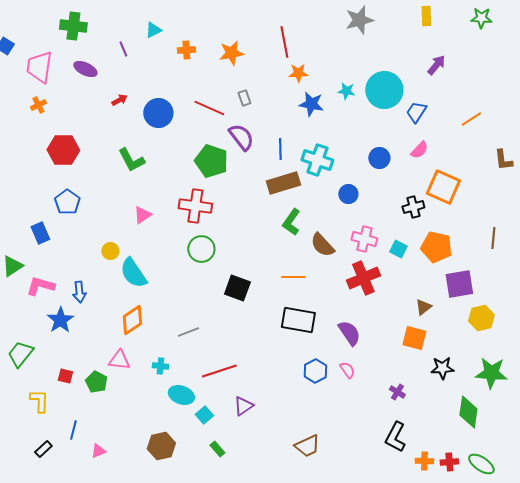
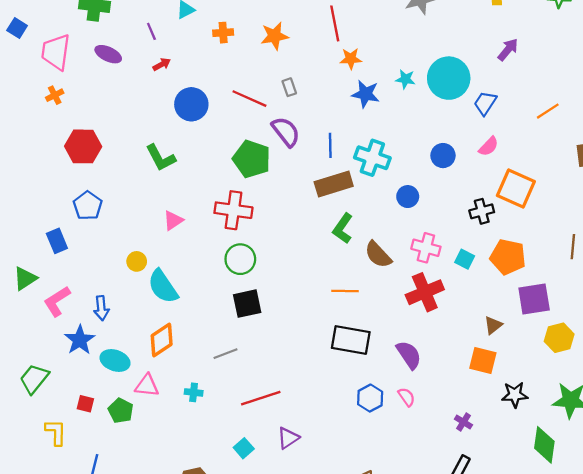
red arrow: (119, 100) -> (162, 64), moved
pink L-shape: (40, 286) -> (57, 301), turned -48
black square: (237, 288) -> (247, 304), moved, turned -32
cyan ellipse: (181, 395) -> (115, 361), moved

